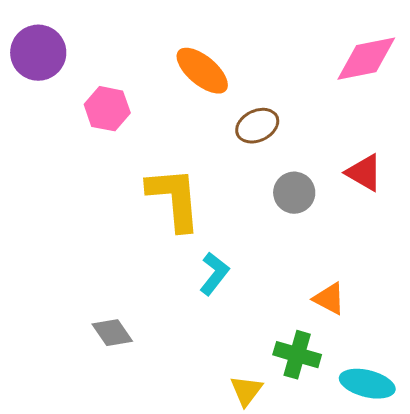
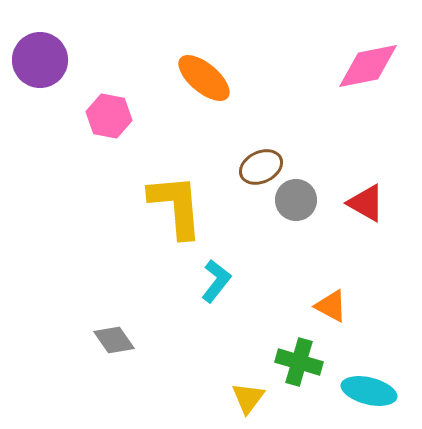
brown ellipse: (257, 126) -> (261, 167), moved
red triangle: (364, 173) -> (366, 203), moved

